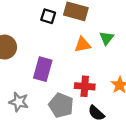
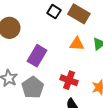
gray pentagon: (61, 105) -> (33, 87), moved

